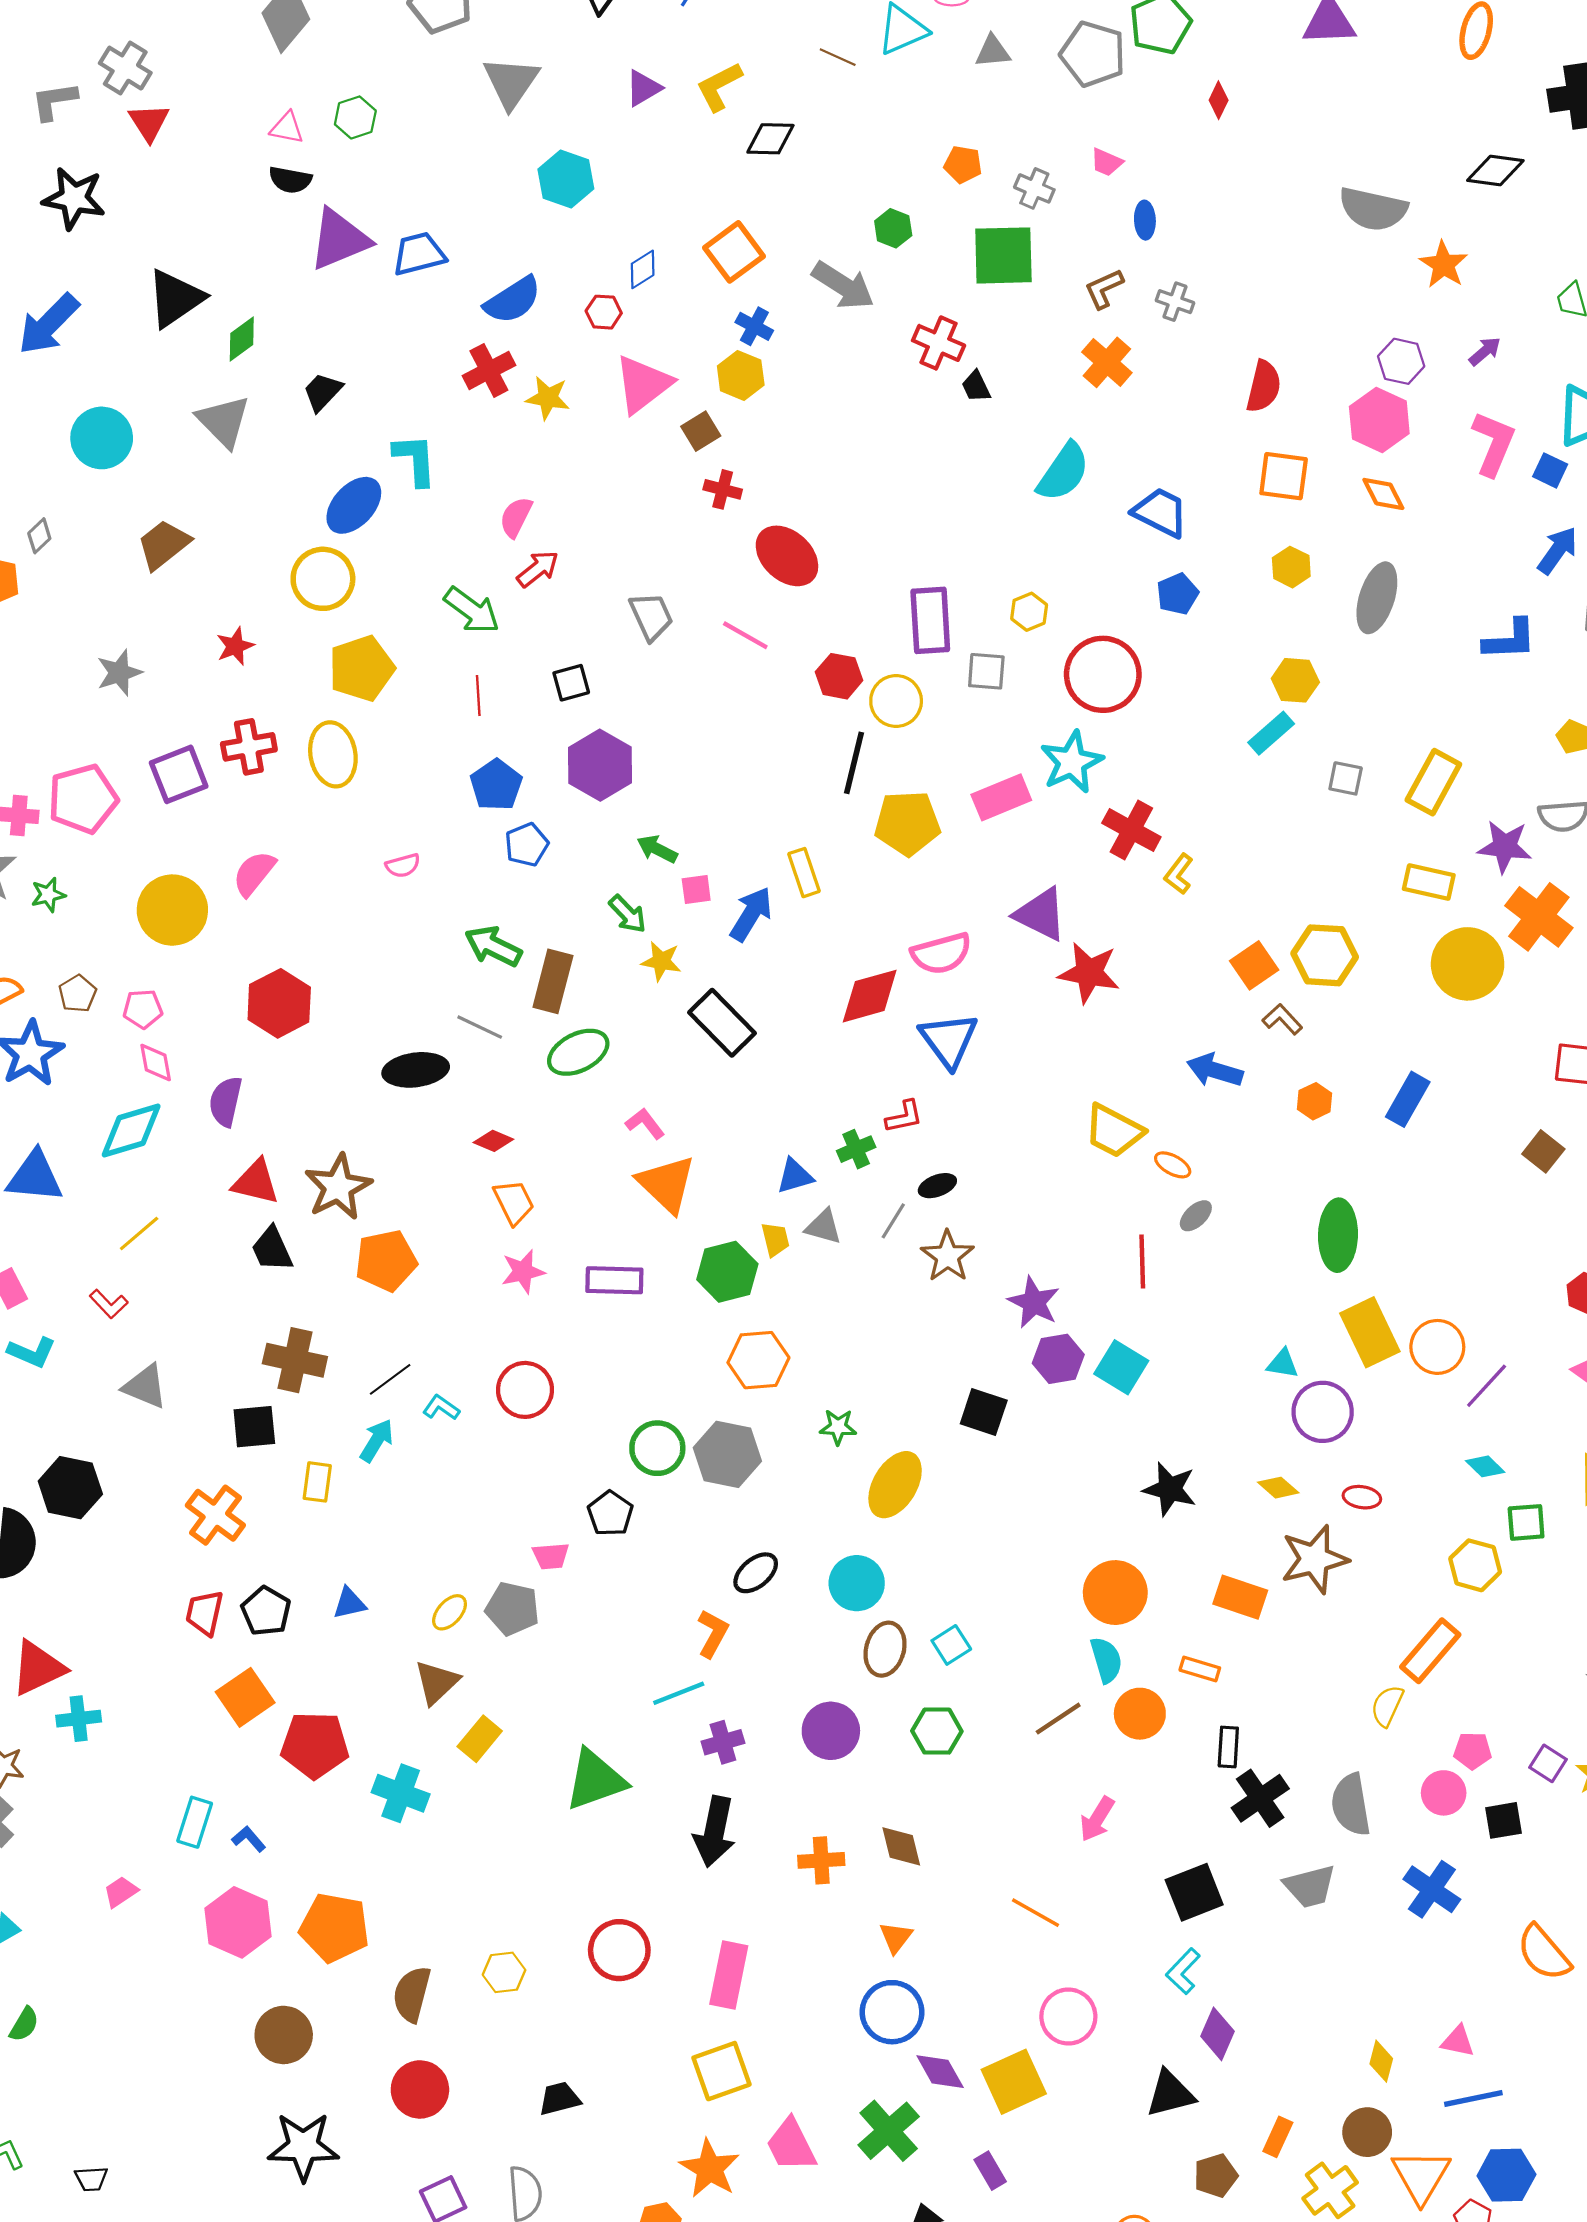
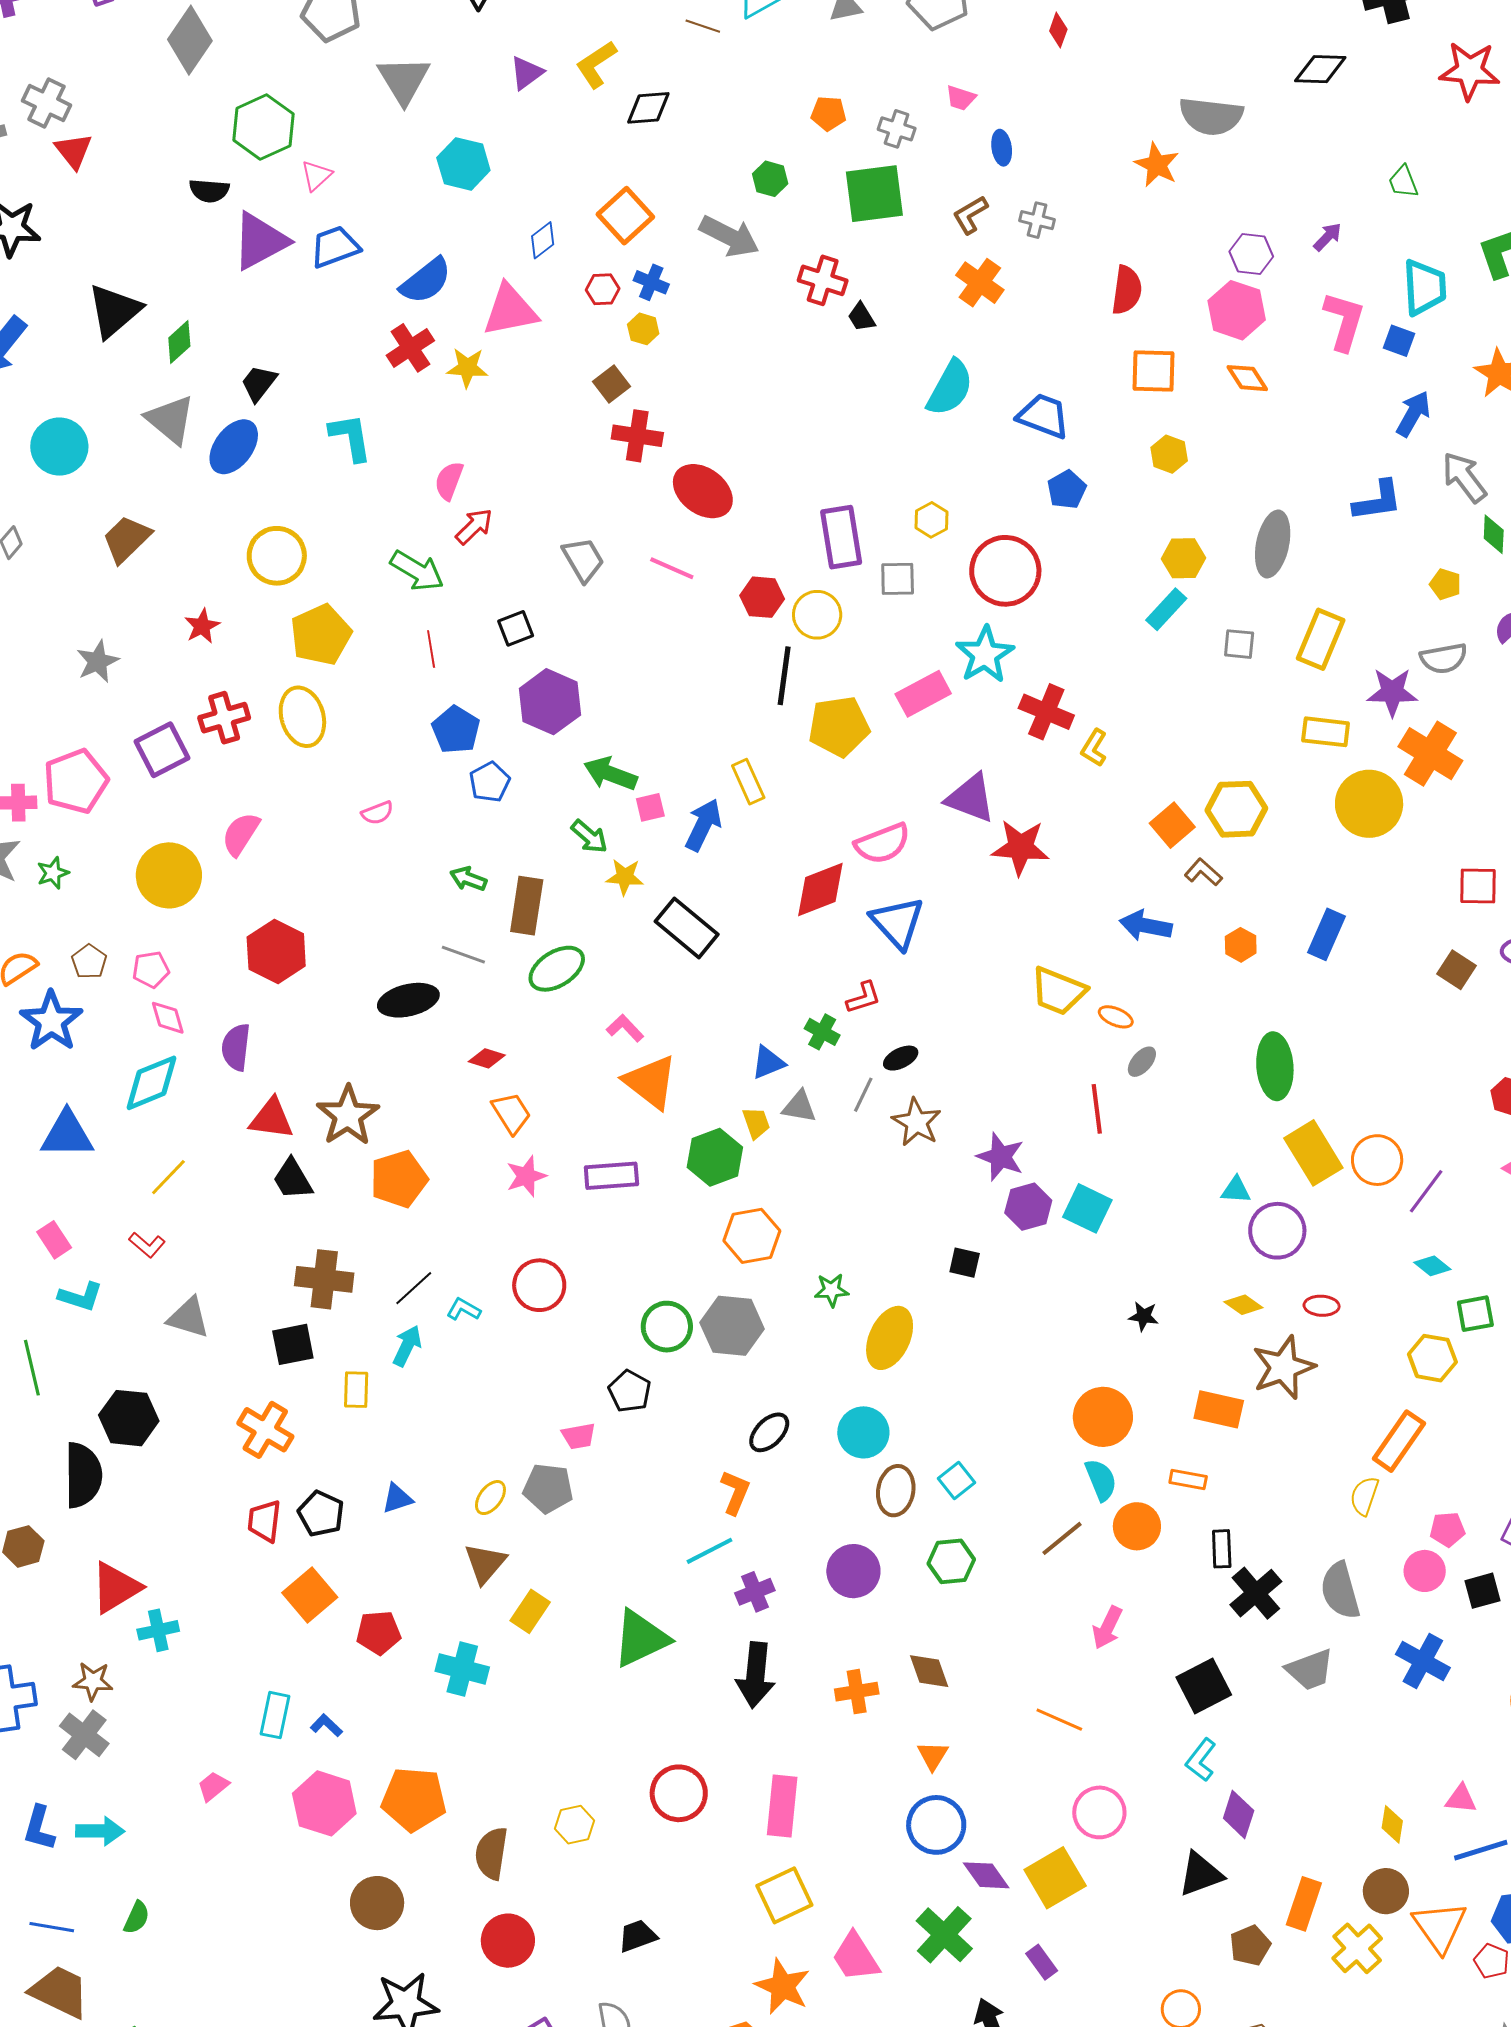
green hexagon: (355, 117) -> (263, 127), size x1.6
pink triangle: (287, 128) -> (316, 176), moved, turned -48
orange star: (1444, 265) -> (1157, 165), moved
red hexagon: (604, 312) -> (603, 289), moved
yellow hexagon: (741, 375) -> (643, 329), size x0.7
pink triangle: (643, 384) -> (510, 310), moved, turned 32
red cross: (723, 489) -> (637, 436), size x1.4
blue ellipse: (354, 505) -> (234, 447), moved
gray ellipse: (1377, 598) -> (1273, 544), moved
green arrow: (657, 849) -> (610, 774), size x1.4
green arrow: (493, 946) -> (468, 879), size x0.7
green cross: (856, 1149) -> (822, 1032), turned -32
black square: (984, 1412) -> (965, 1263), size x0.7
black star: (1170, 1489) -> (1143, 1316), size x0.6
red pentagon: (315, 1745) -> (378, 1633), size x0.7
orange rectangle: (1278, 2137) -> (1304, 1904), size x1.4

